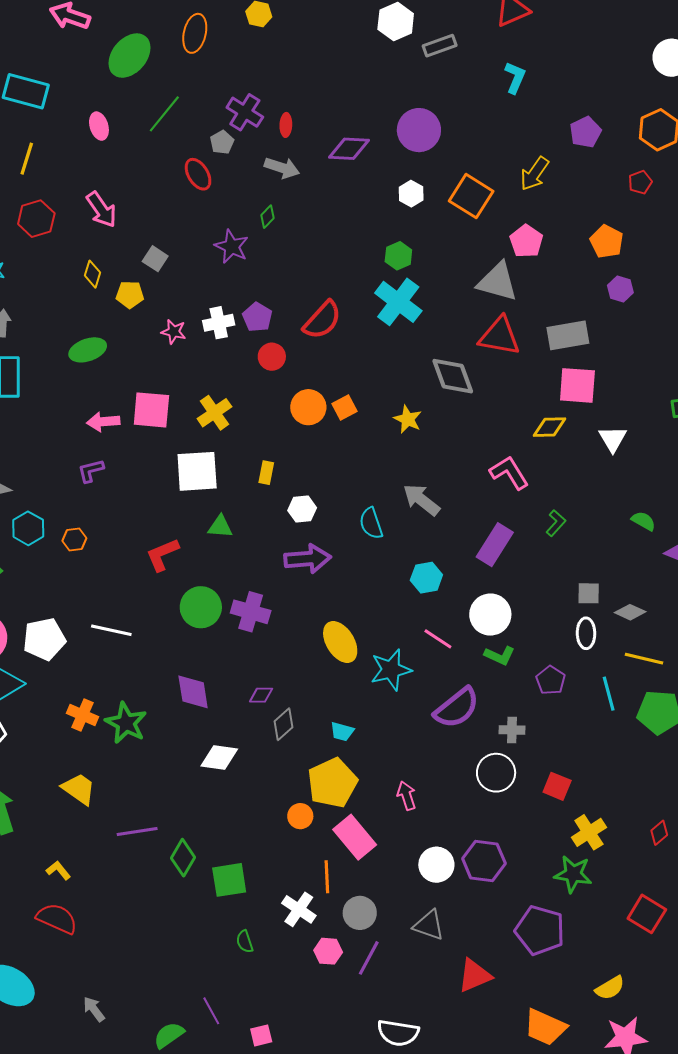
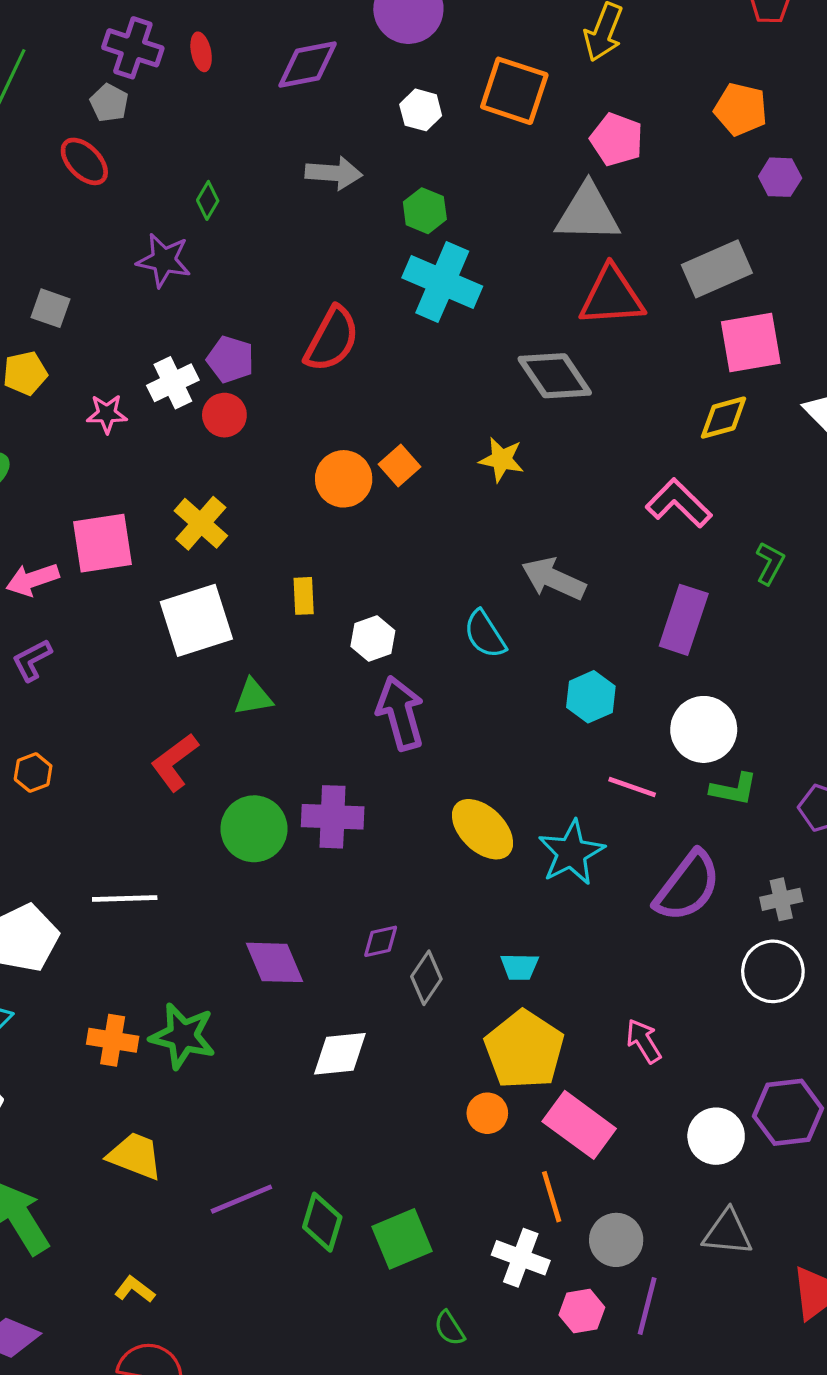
gray arrow: (282, 168) -> (334, 173), moved
red circle: (272, 357) -> (224, 415), moved
purple arrow: (308, 559) -> (400, 713), turned -87

